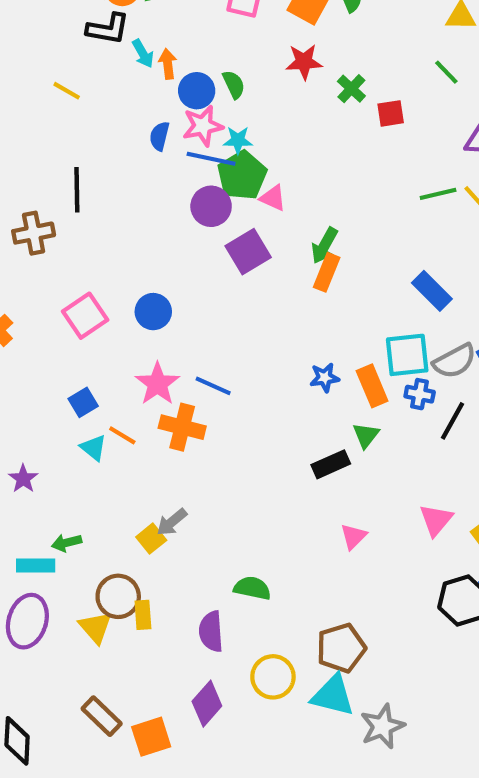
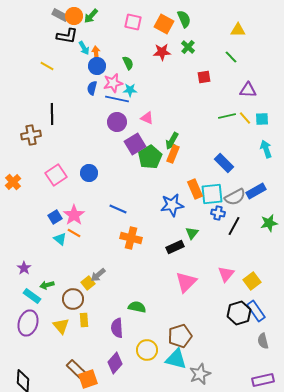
green cross: (351, 89) -> (188, 47), moved
blue circle: (197, 91) -> (97, 66), moved
green pentagon: (242, 175) -> (150, 157), moved
blue star: (325, 378) -> (172, 205), size x1.6
pink star: (157, 384) -> (74, 215), moved
orange rectangle: (372, 386) -> (195, 189), moved
orange cross: (182, 427) -> (131, 238), moved
purple star: (23, 479) -> (24, 268), moved
pink triangle: (353, 537) -> (186, 282), size x1.6
cyan rectangle: (36, 565) -> (32, 296), turned 36
brown circle: (118, 596) -> (73, 299), moved
brown rectangle: (102, 716) -> (76, 369), moved

